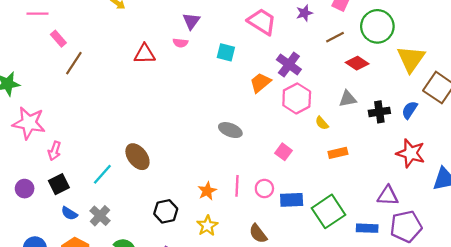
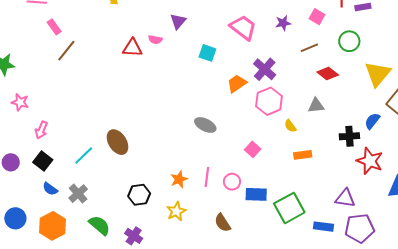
green circle: (377, 26) -> (349, 41), size x0.7
pink semicircle: (180, 43) -> (155, 40), moved
black cross: (379, 112) -> (349, 136), moved
pink star: (29, 123) -> (20, 102), size x0.6
black square: (59, 184) -> (43, 161), turned -30

